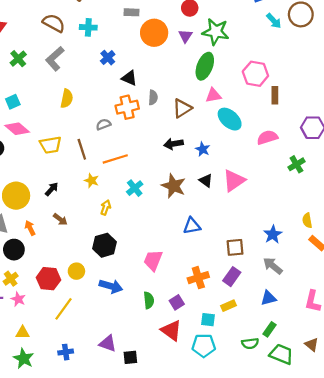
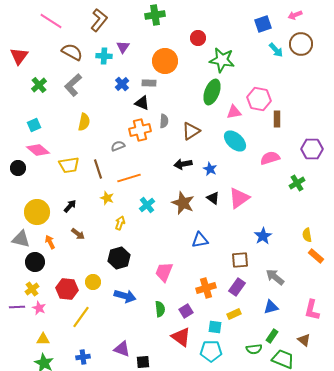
gray rectangle: (131, 12) -> (149, 83), moved
purple triangle: (185, 36) -> (123, 47), moved
pink triangle: (213, 95) -> (234, 112), moved
blue star: (273, 234) -> (263, 236), moved
brown triangle: (312, 344) -> (304, 340), moved

